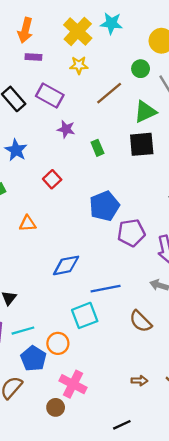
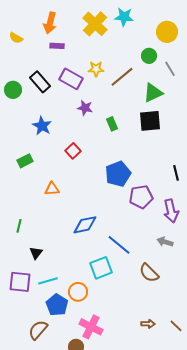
yellow star: (79, 65) -> (96, 69), moved
blue line: (106, 289) -> (119, 245), turned 50

